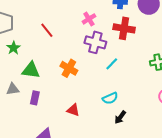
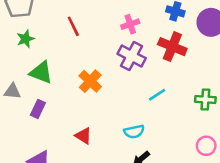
cyan line: (112, 64) -> (157, 95), moved

